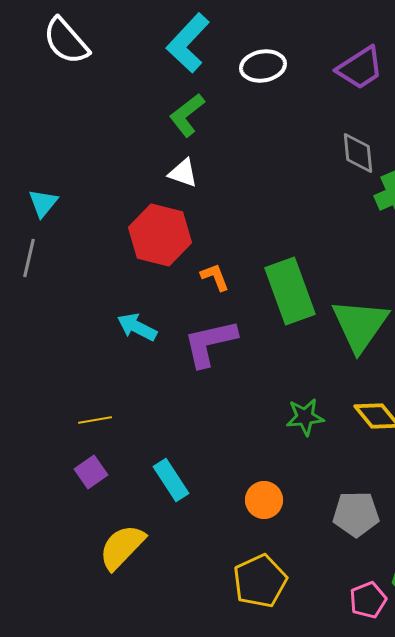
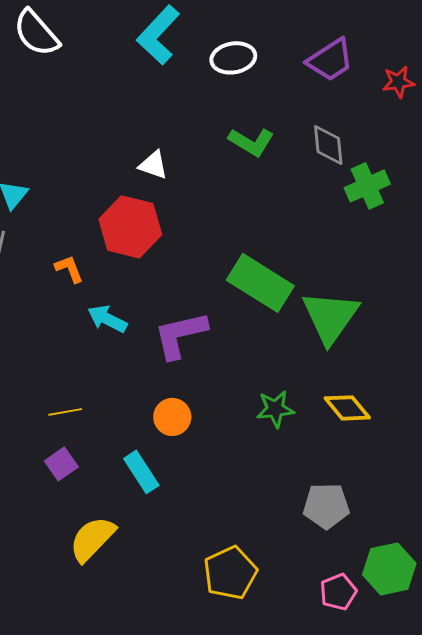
green L-shape: (187, 115) -> (251, 142), moved, turned -111
orange L-shape: (215, 277) -> (69, 269), moved
green rectangle: (290, 291) -> (260, 283), turned -38
orange circle: (264, 500) -> (172, 417), moved

